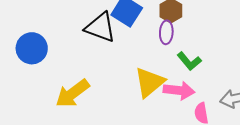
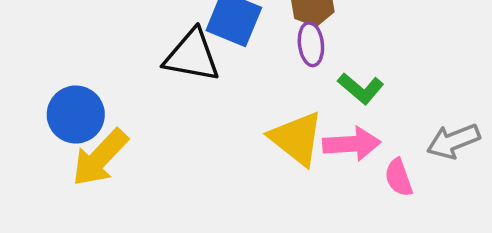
yellow triangle: (149, 82) -> (297, 138), turned -32
yellow arrow: (72, 93) -> (100, 158), moved

